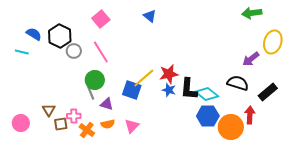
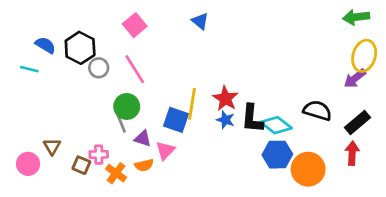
green arrow: (252, 13) -> (356, 17), moved
purple arrow: (251, 59) -> (355, 78), moved
red star: (169, 74) -> (225, 98), turned -30
yellow line: (144, 78) -> (192, 104), turned -40
brown triangle: (49, 110) -> (52, 147), moved
red arrow: (250, 115) -> (352, 153), moved
brown square: (61, 124) -> (81, 165), turned 32
pink triangle: (132, 126) -> (165, 151), moved

